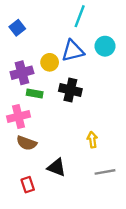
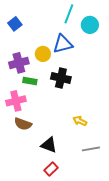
cyan circle: (105, 46) -> (90, 25), moved
yellow arrow: (92, 140) -> (80, 121), turned -56
red rectangle: (28, 185) -> (51, 169), moved, turned 64

